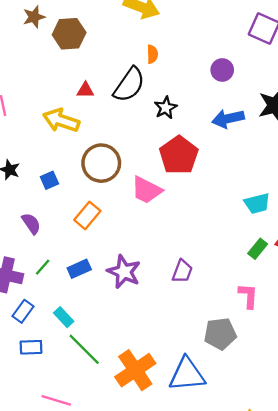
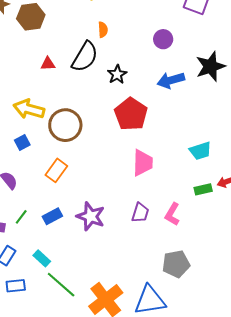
yellow arrow: (61, 120) -> (29, 109), moved
pink trapezoid: (147, 190) -> (143, 163), moved, turned -112
green rectangle: (258, 249) -> (203, 189), turned 42
pink L-shape: (248, 296) -> (172, 214), moved, turned -150

